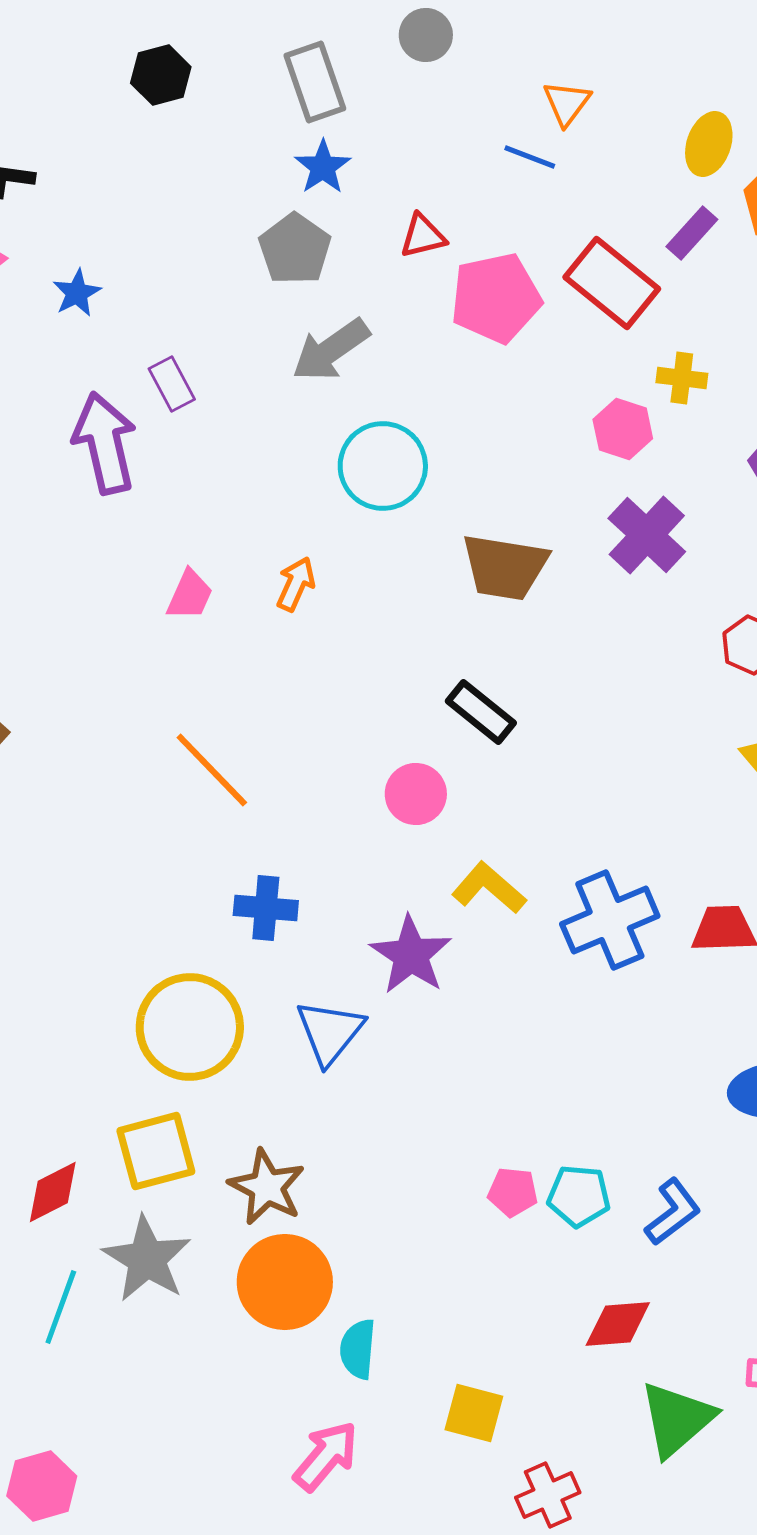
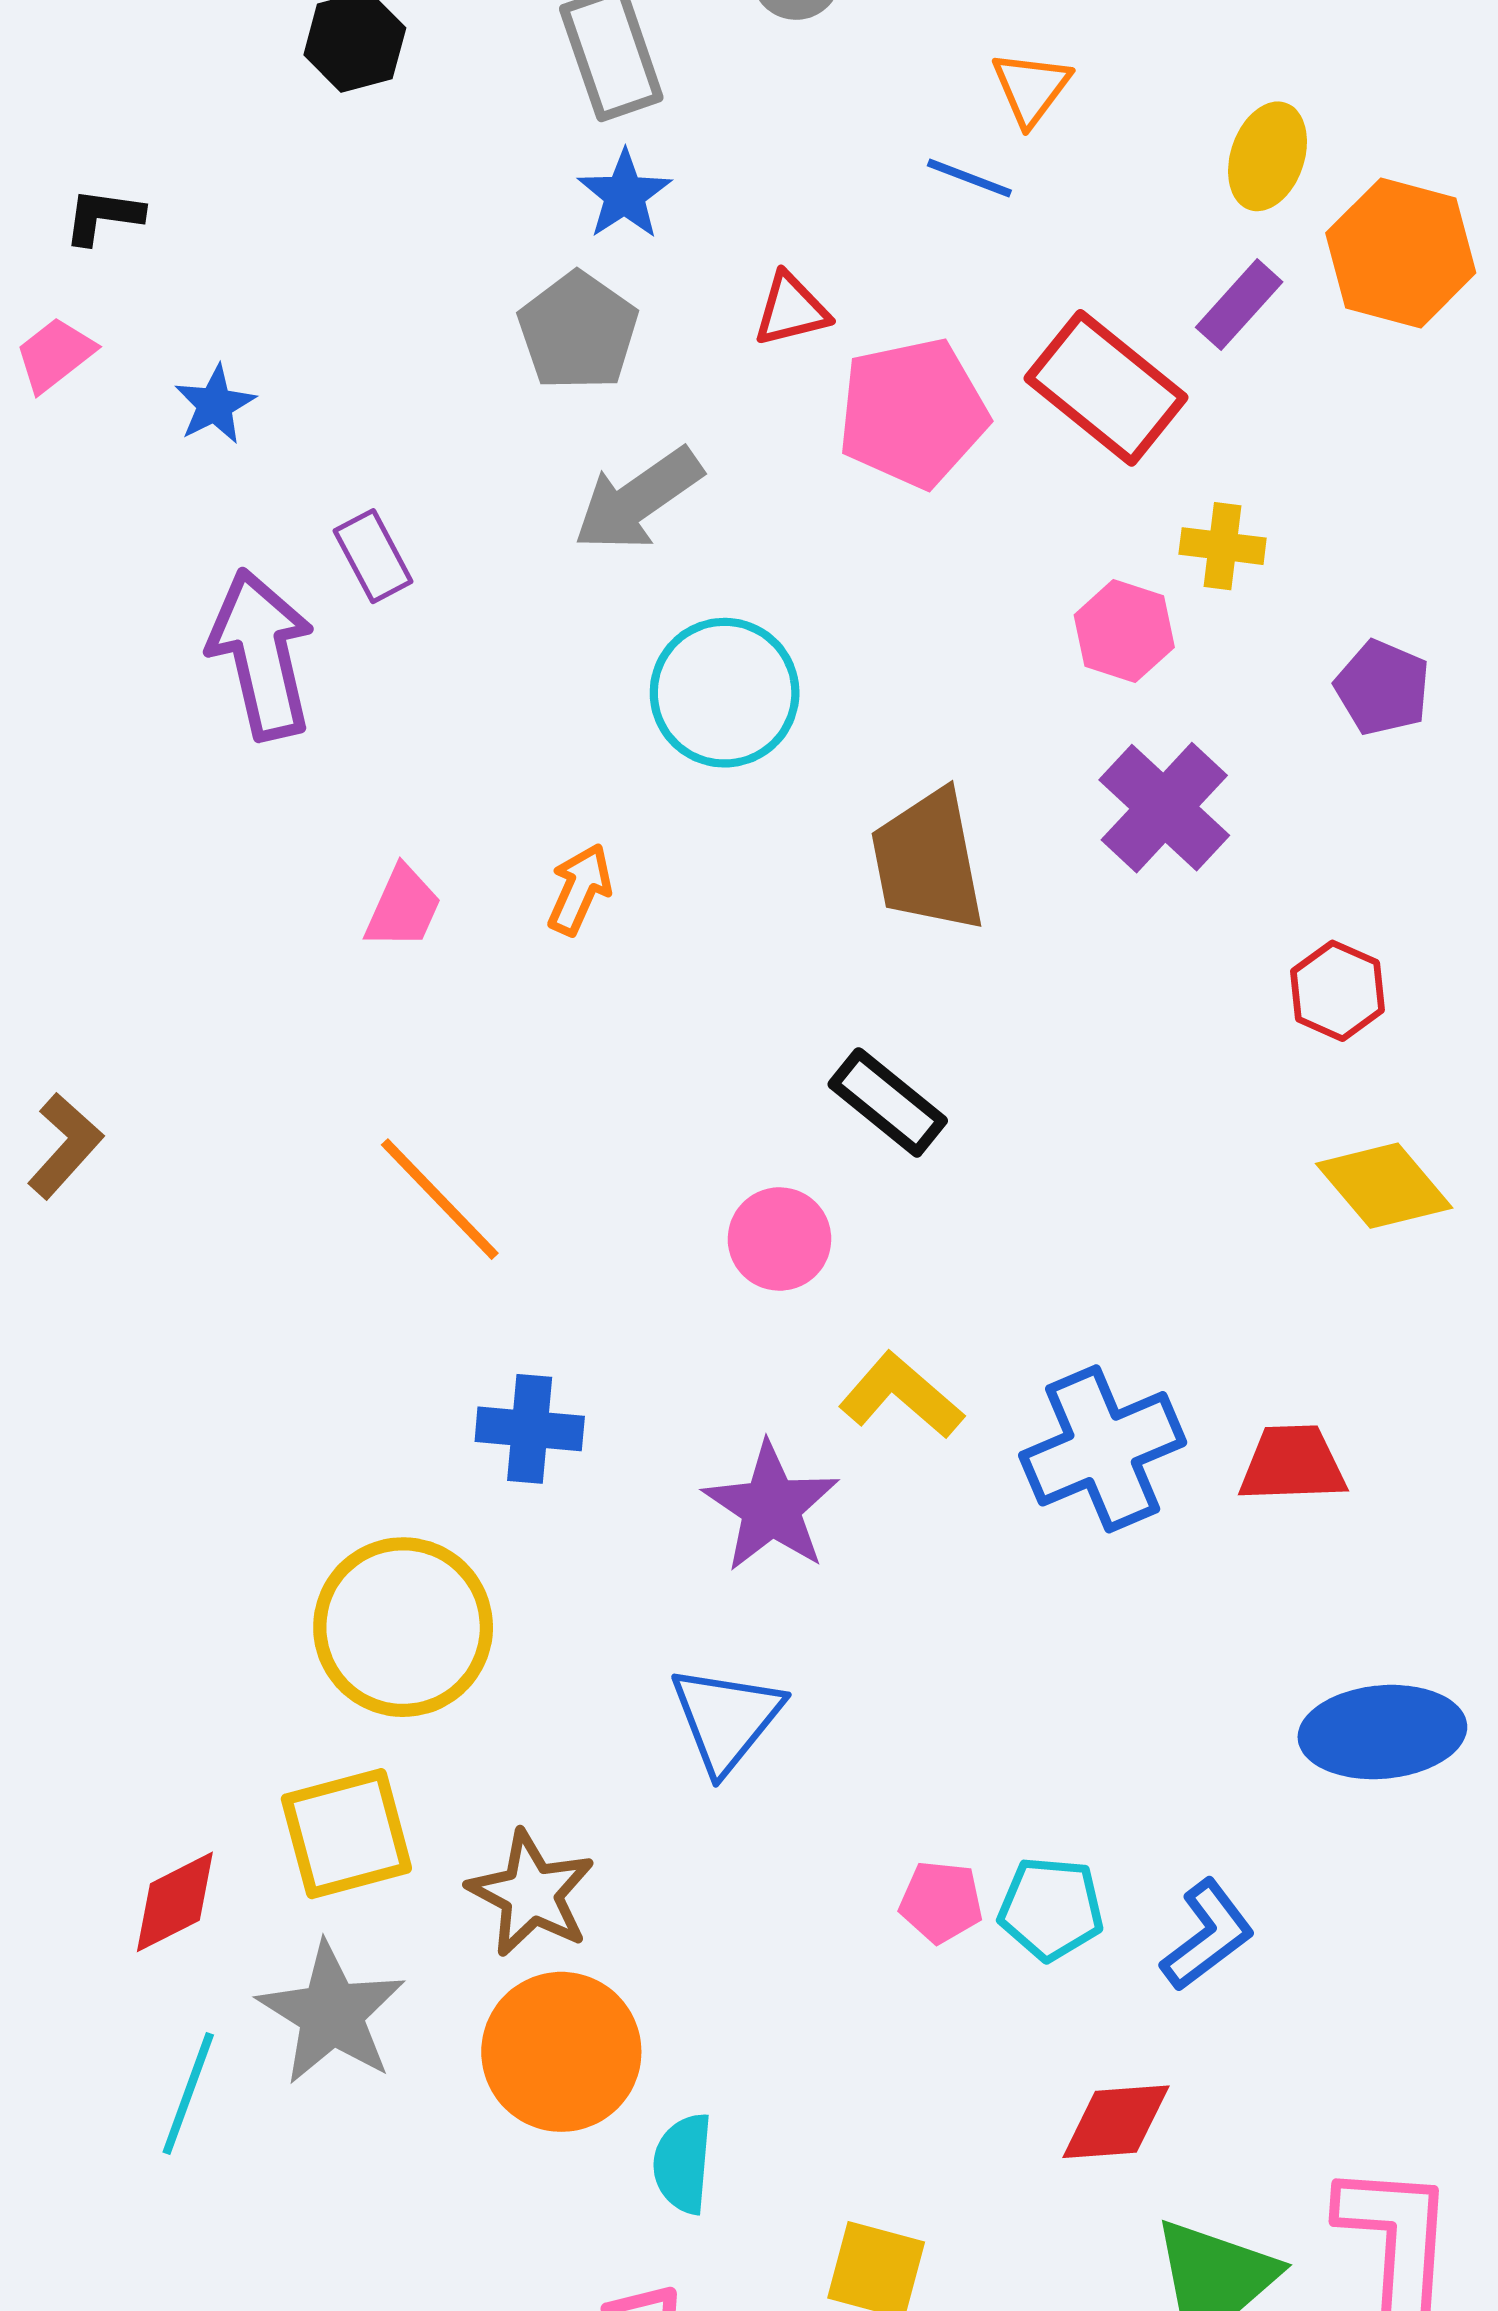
brown trapezoid: (505, 567) -> (928, 861), turned 70
blue triangle: (330, 1032) -> (726, 1719), moved

